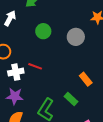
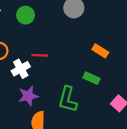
green circle: (43, 31) -> (26, 15), moved

